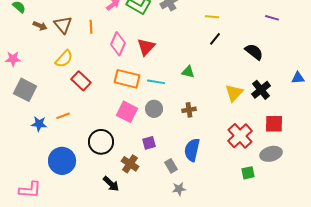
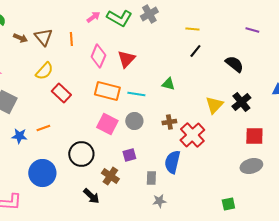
red cross: (240, 136) -> (192, 135), moved
gray rectangle: (171, 166) -> (151, 178), turned 32
green square: (248, 173) -> (228, 204), moved

